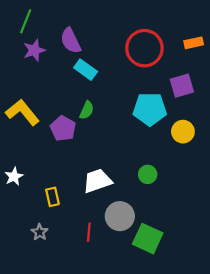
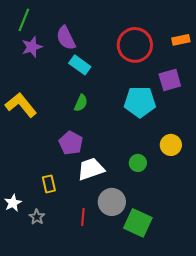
purple pentagon: (63, 128) -> (71, 143), moved
yellow circle: (183, 132) -> (171, 145), moved
white star: (14, 177) -> (13, 203), moved

